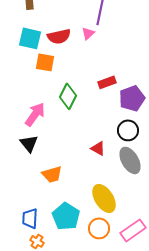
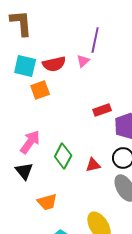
orange square: (45, 62) -> (40, 90), turned -30
green diamond: (68, 96) -> (63, 156), moved
red triangle: (98, 148) -> (93, 165), moved, turned -42

